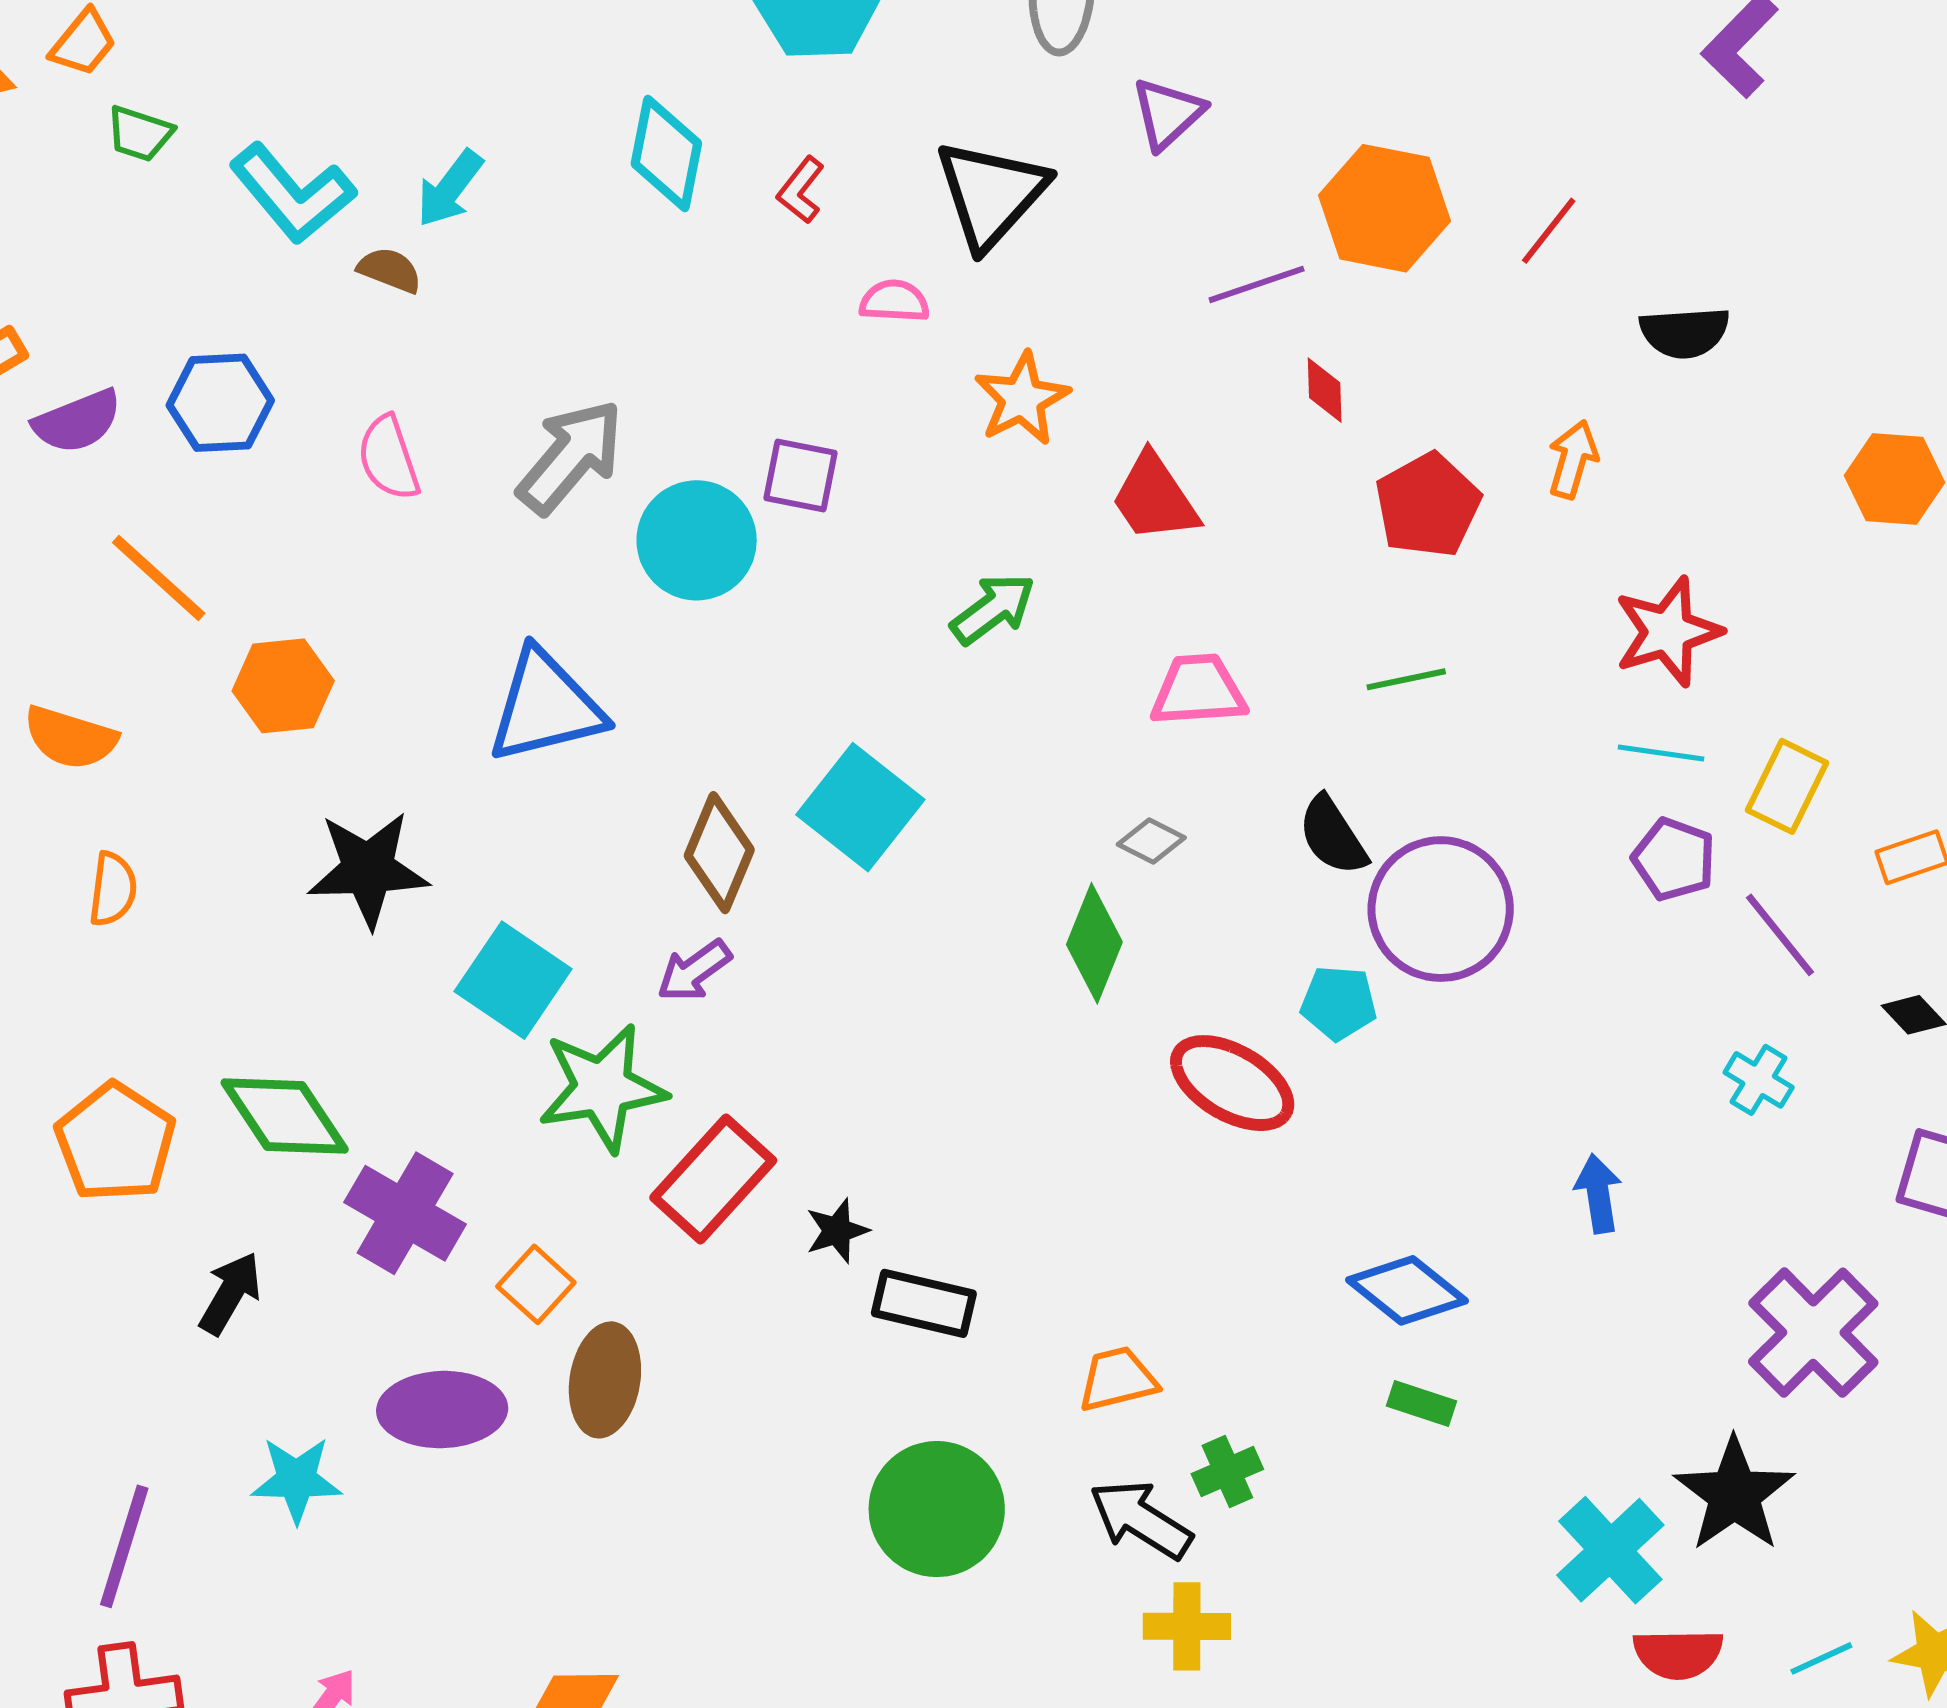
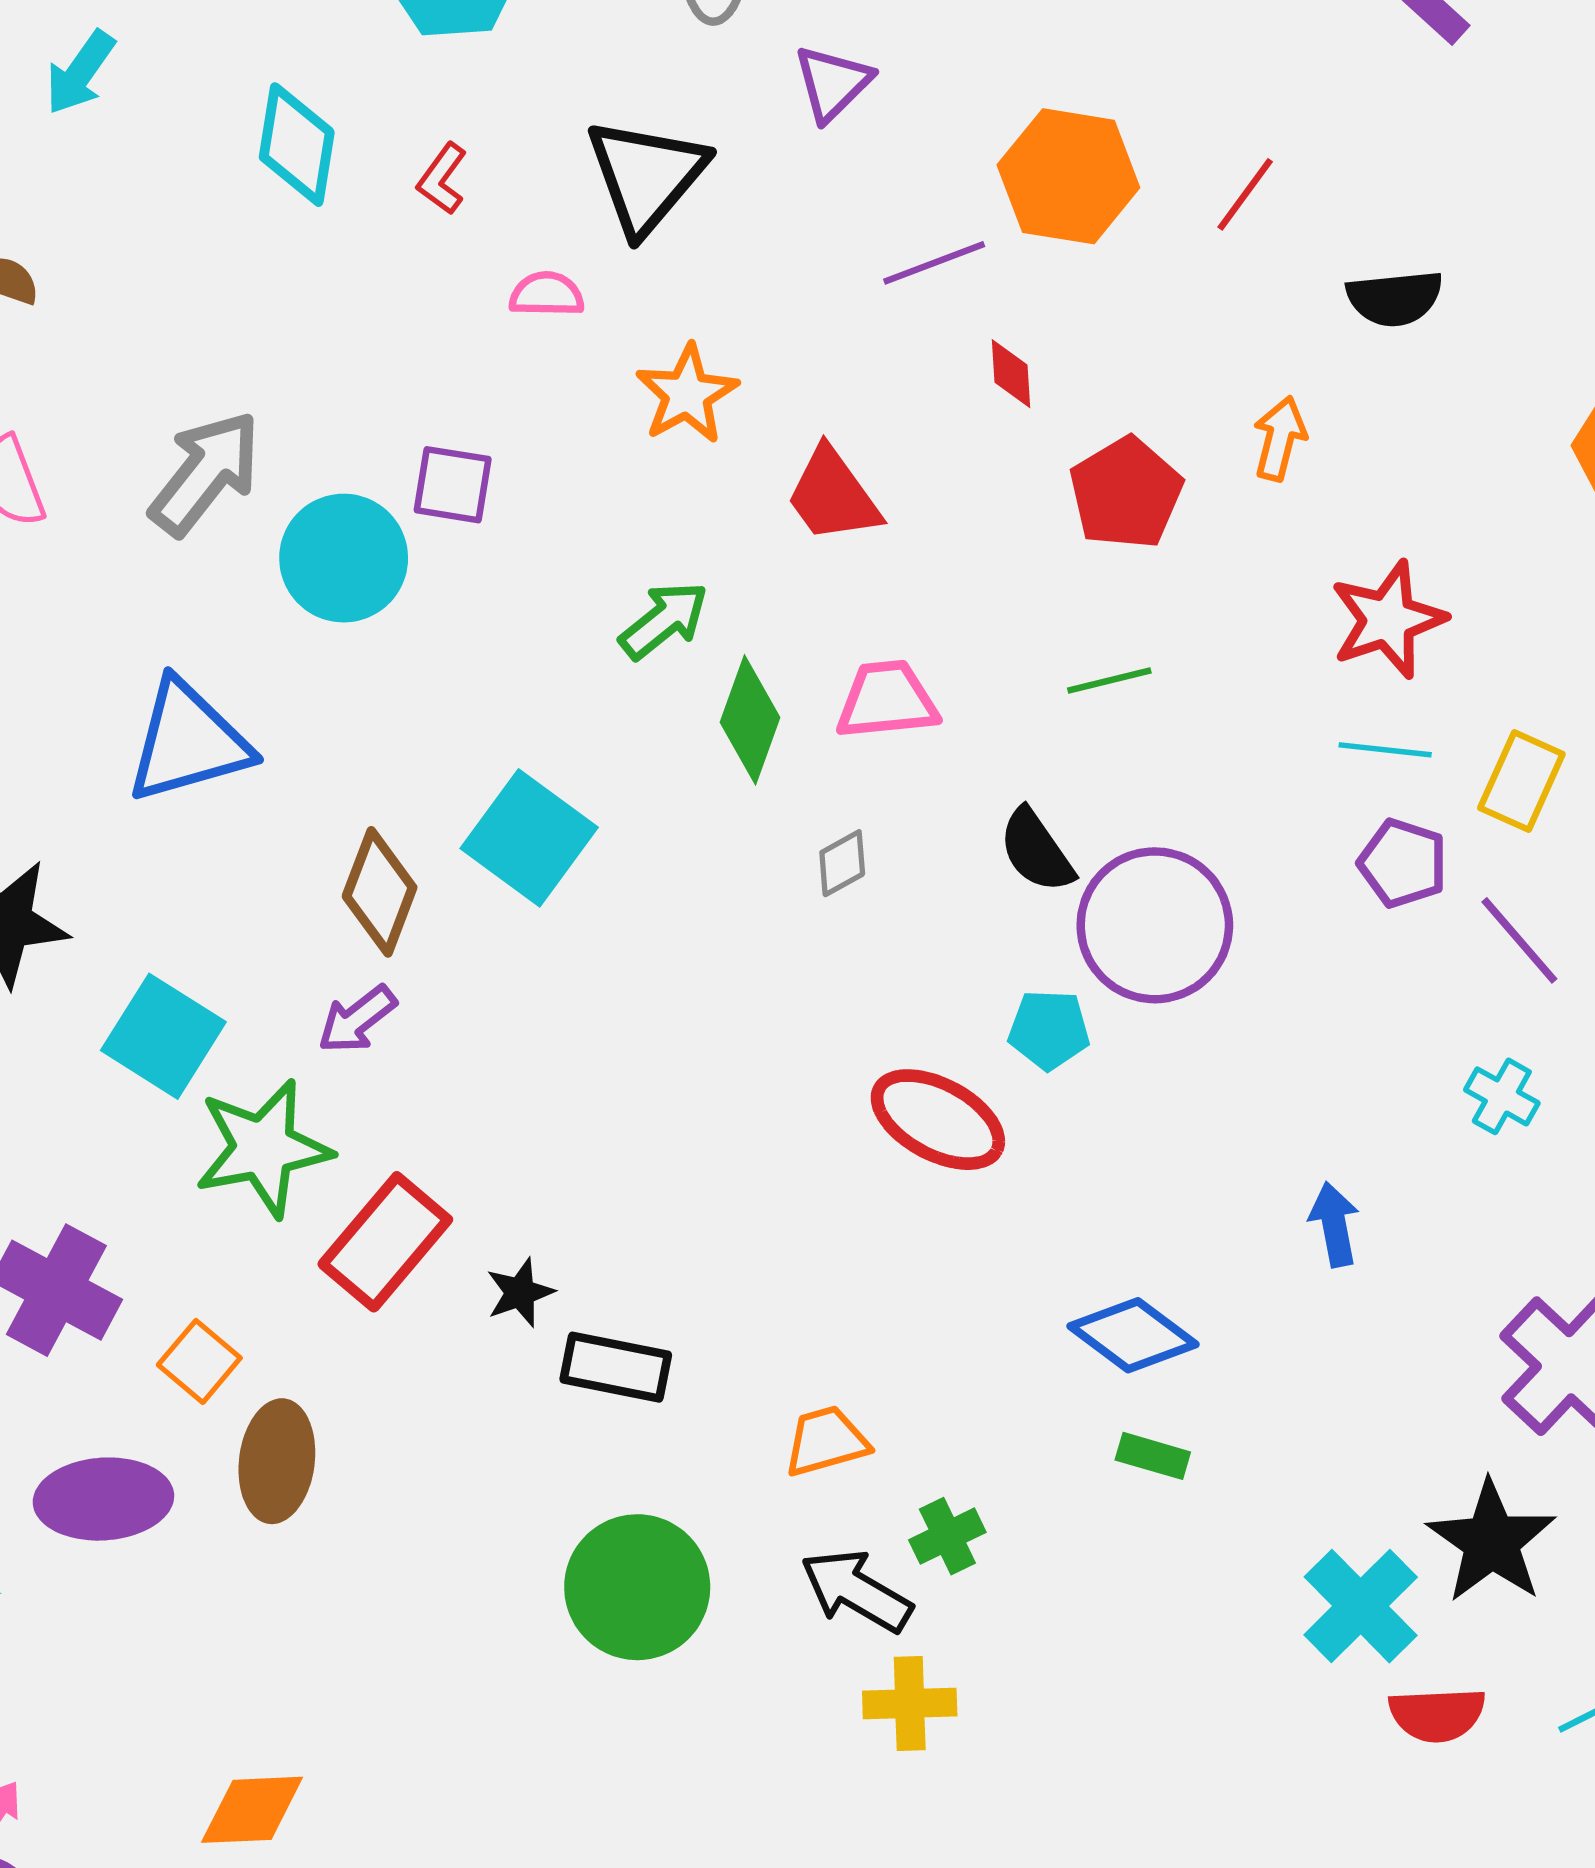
cyan arrow: (450, 189) -> (80, 72), moved
gray diamond: (1151, 841) -> (842, 863), turned -54
green diamond: (1094, 943) -> (750, 720), moved

